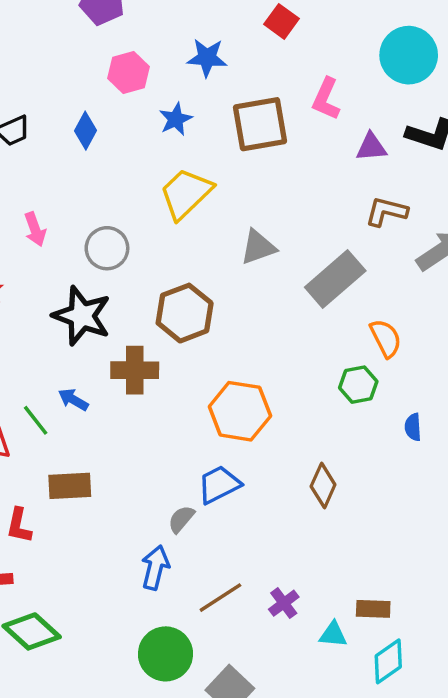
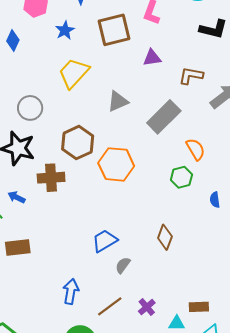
purple triangle: (371, 147) -> (152, 58), moved
orange hexagon: (240, 411) -> (116, 164), moved
gray semicircle: (181, 519) -> (123, 265), moved

